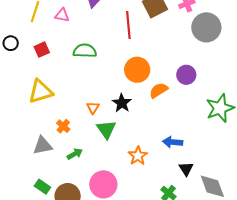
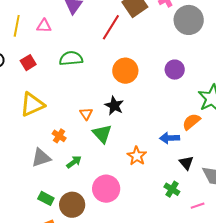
red line: (128, 25) -> (111, 27), turned 44
orange semicircle: (159, 90) -> (191, 122), moved

